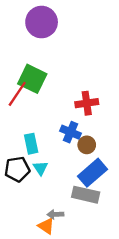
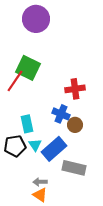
blue rectangle: (93, 173) -> (54, 149), moved
gray arrow: (55, 214) -> (40, 182), moved

